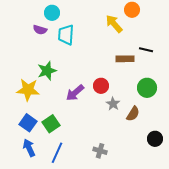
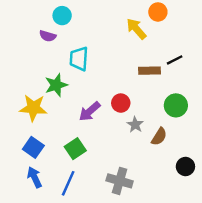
cyan trapezoid: (66, 35) -> (79, 59), moved
black line: (146, 50) -> (175, 60), turned -40
green square: (51, 124) -> (75, 149), moved
gray cross: (100, 151) -> (120, 181), size x1.5

